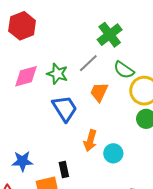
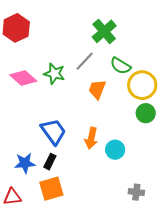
pink diamond: (26, 76) -> (23, 78), turned 60
blue trapezoid: (65, 108) -> (53, 132), moved
black rectangle: (64, 170) -> (50, 162), moved, turned 42

